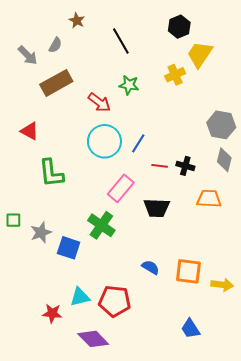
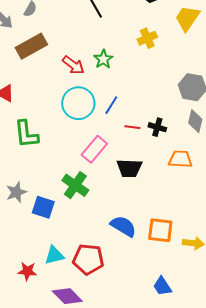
yellow trapezoid: (200, 54) -> (187, 18), moved
green star: (129, 85) -> (103, 59), moved, turned 30
blue semicircle: (151, 267) -> (123, 226), size x1.5

